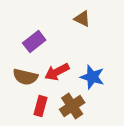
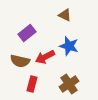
blue star: (92, 77) -> (69, 46), moved
brown cross: (72, 106) -> (69, 84), moved

